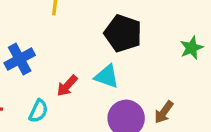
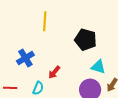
cyan triangle: (107, 76) -> (98, 67), moved

